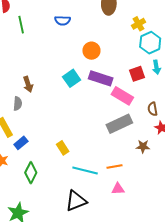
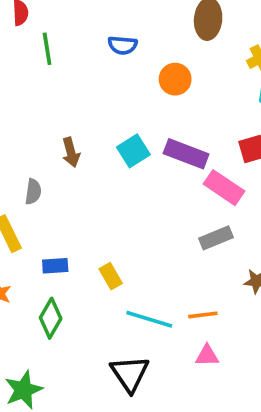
orange circle: (91, 51) -> (175, 79), moved
brown arrow: (28, 84) -> (71, 152), moved
gray rectangle: (119, 124) -> (216, 238), size x0.7
blue rectangle: (21, 143) -> (55, 266), moved, turned 32
black triangle: (76, 201) -> (130, 374), turned -45

